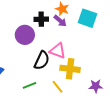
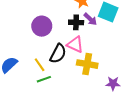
black cross: (41, 19) -> (76, 22), moved
purple arrow: (60, 21) -> (90, 19), moved
yellow line: (58, 87) -> (40, 65), moved

